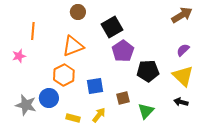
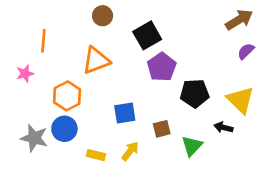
purple semicircle: (183, 50) -> (246, 51), moved
orange hexagon: (64, 75) -> (67, 96), moved
black arrow: (181, 102) -> (223, 127), moved

